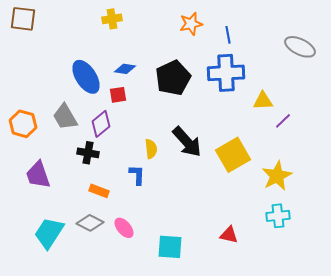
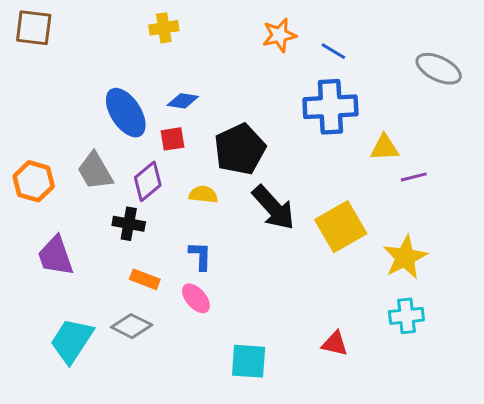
blue line: (228, 35) -> (333, 51), turned -48
black pentagon: (173, 78) -> (240, 149), moved
purple line: (283, 121) -> (414, 177), turned 30
yellow semicircle: (151, 149) -> (203, 194), moved, turned -78
pink ellipse: (124, 228) -> (196, 298), moved

